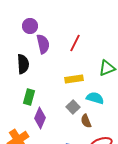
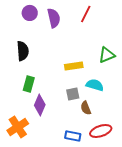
red line: (75, 43) -> (86, 14), moved
purple semicircle: (43, 44) -> (54, 18), moved
gray square: (73, 107) -> (73, 94), turned 32

